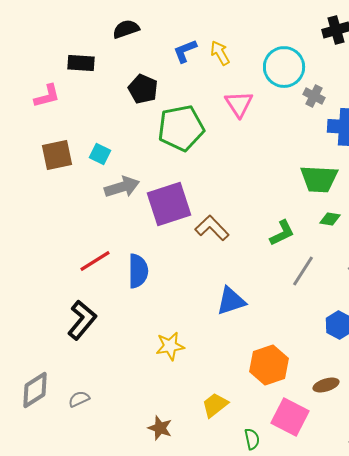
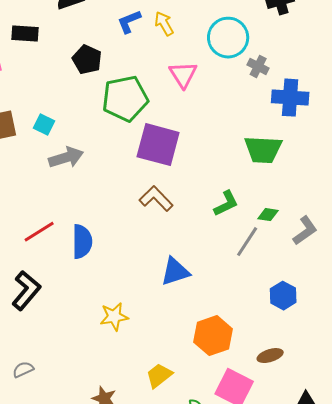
purple square: (169, 204) -> (158, 145), moved, turned 33
green diamond: (330, 219) -> (268, 215), moved

